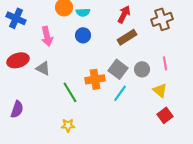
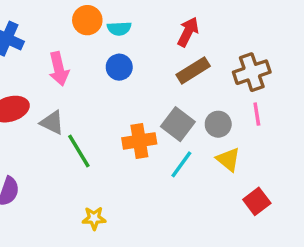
brown cross: (162, 19) -> (252, 72), moved
yellow triangle: (160, 90) -> (228, 159), moved
green line: (70, 92) -> (79, 151), moved

